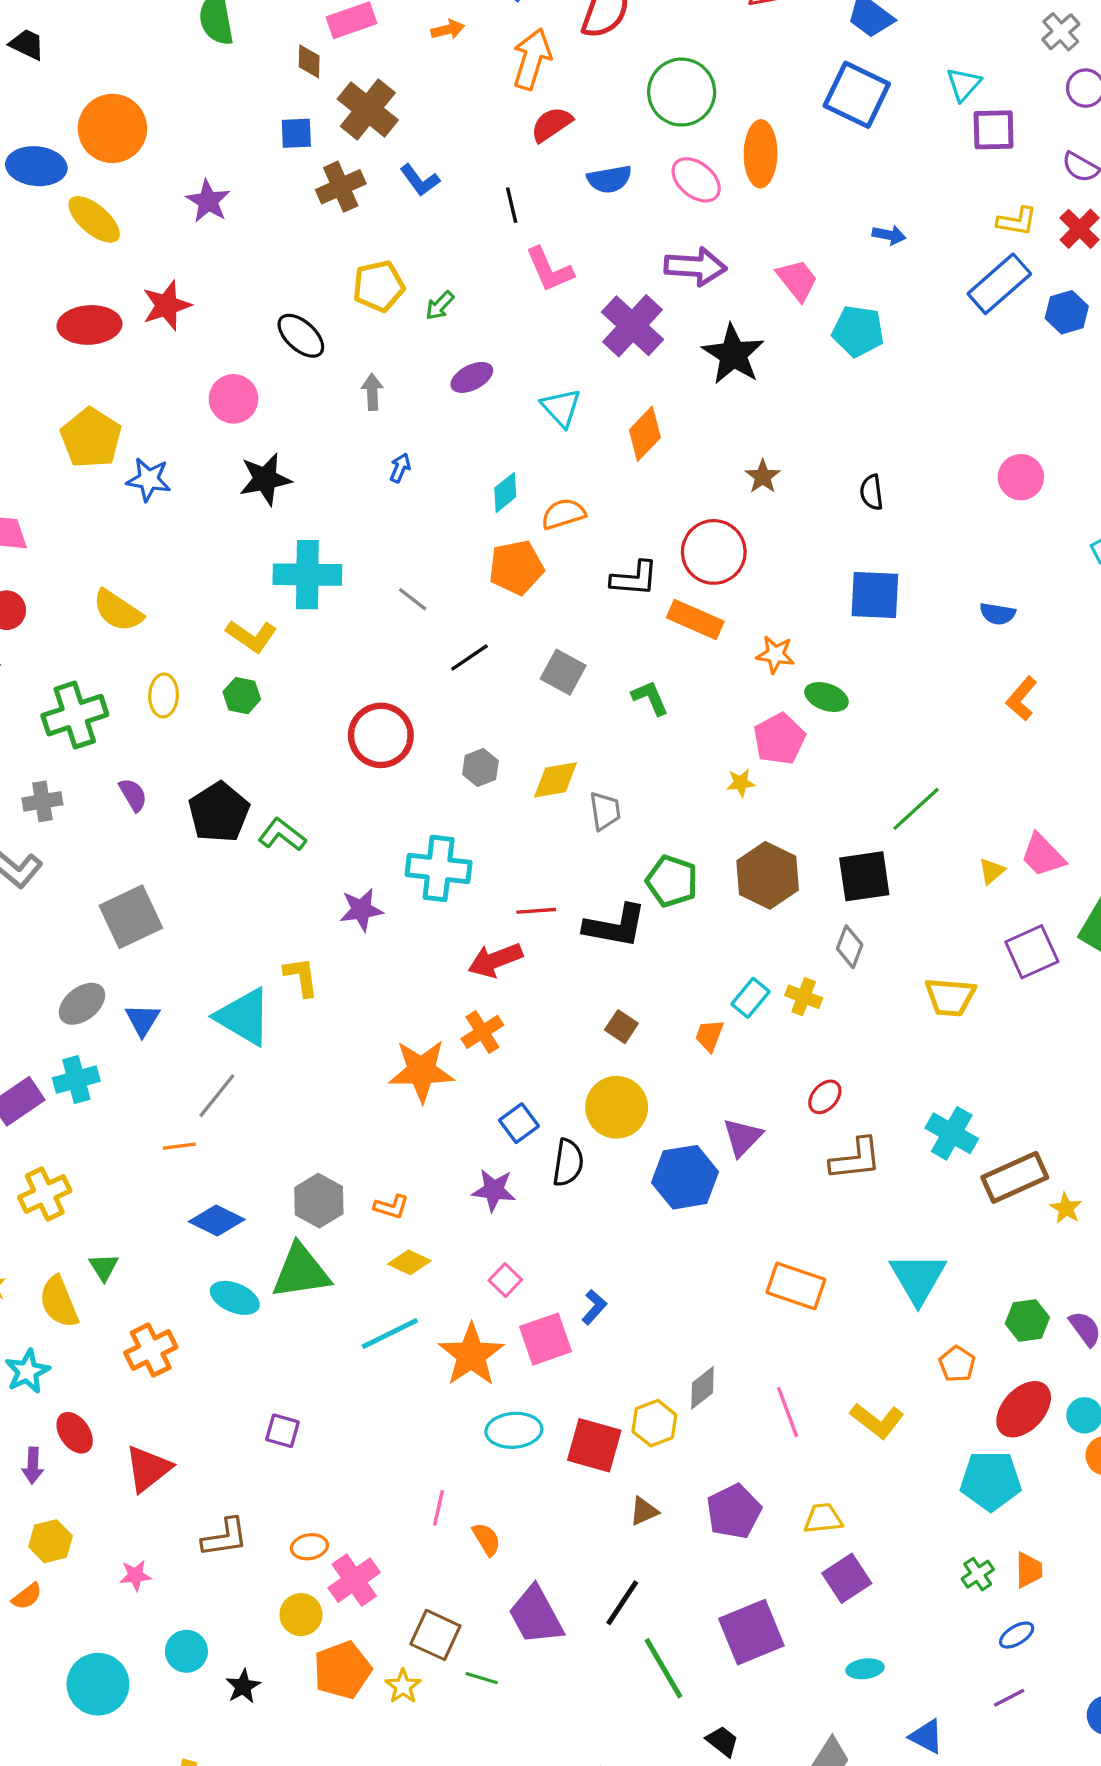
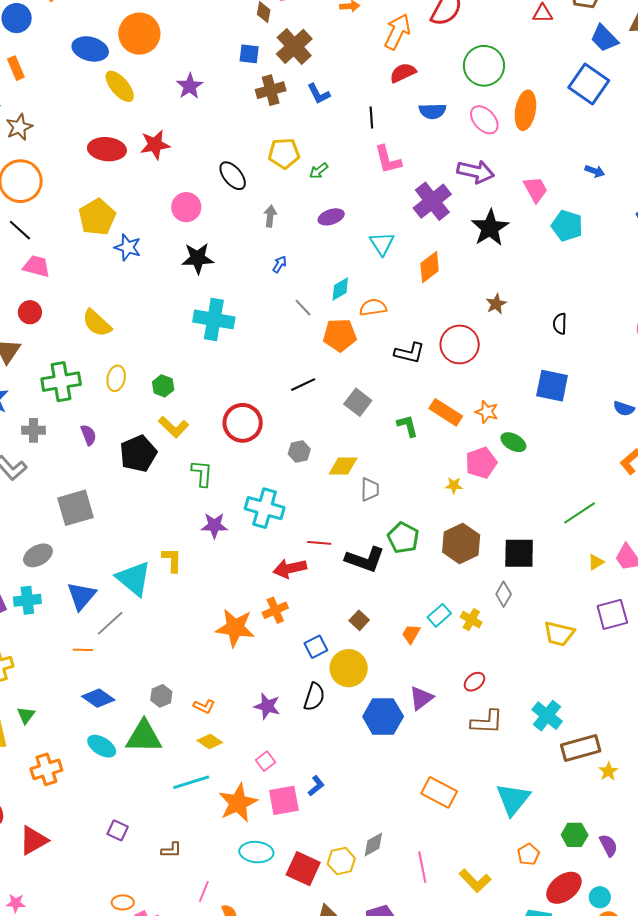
gray line: (413, 599) -> (303, 308), moved
orange rectangle: (695, 620) -> (446, 412), moved
yellow L-shape: (251, 636) -> (174, 427), moved
green line: (916, 809) -> (580, 513), moved
green L-shape: (282, 835) -> (202, 473), moved, turned 48
blue triangle: (143, 1020) -> (81, 596), moved, size x1.4
blue square: (519, 1123) -> (316, 647), moved
gray hexagon: (319, 1201) -> (161, 696), size x0.7
brown L-shape: (225, 1537) -> (171, 850), moved, size x0.7

